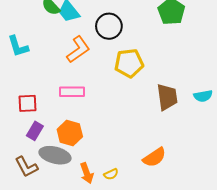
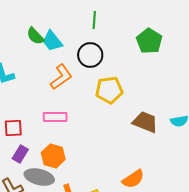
brown trapezoid: (167, 97) -> (145, 122), turned -60

